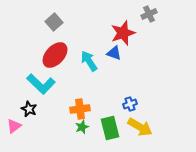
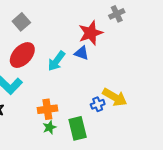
cyan arrow: (89, 61) -> (56, 61), turned -110
yellow arrow: (140, 127) -> (115, 97), moved

